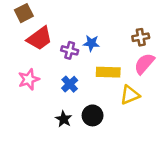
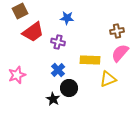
blue star: (91, 43) -> (67, 18), moved
pink star: (29, 79) -> (17, 75), moved
black circle: (93, 115) -> (69, 88), moved

